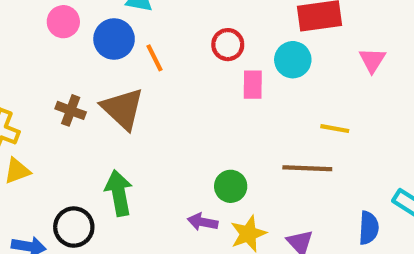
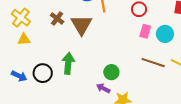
cyan circle: (293, 60) -> (165, 34), moved
brown line: (307, 168) -> (153, 63), moved
green circle: (231, 186) -> (111, 72), moved

